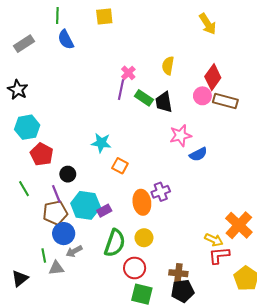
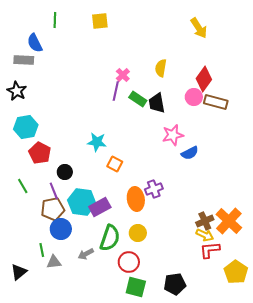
blue semicircle: (66, 40) -> (35, 43), moved
gray rectangle: (24, 44) -> (24, 60), moved, turned 36
purple rectangle: (104, 211) -> (100, 207), size x1.5
gray arrow: (74, 251) -> (86, 254), moved
brown cross: (178, 273) -> (205, 221), moved, turned -30

